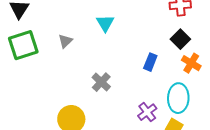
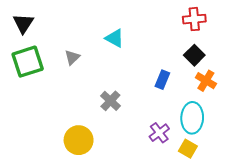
cyan triangle: (105, 23) -> (115, 38), turned -30

